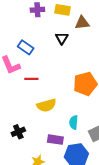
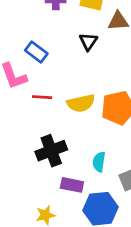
yellow semicircle: (46, 105) -> (81, 103), moved
black cross: (18, 132) -> (51, 151), moved, size x1.5

